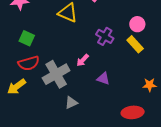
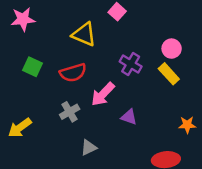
pink arrow: (83, 60) -> (103, 94), size x1.5
red semicircle: (29, 63) -> (73, 73), moved
gray cross: (56, 74) -> (70, 112), size x0.6

